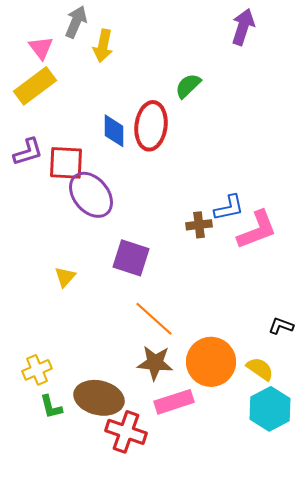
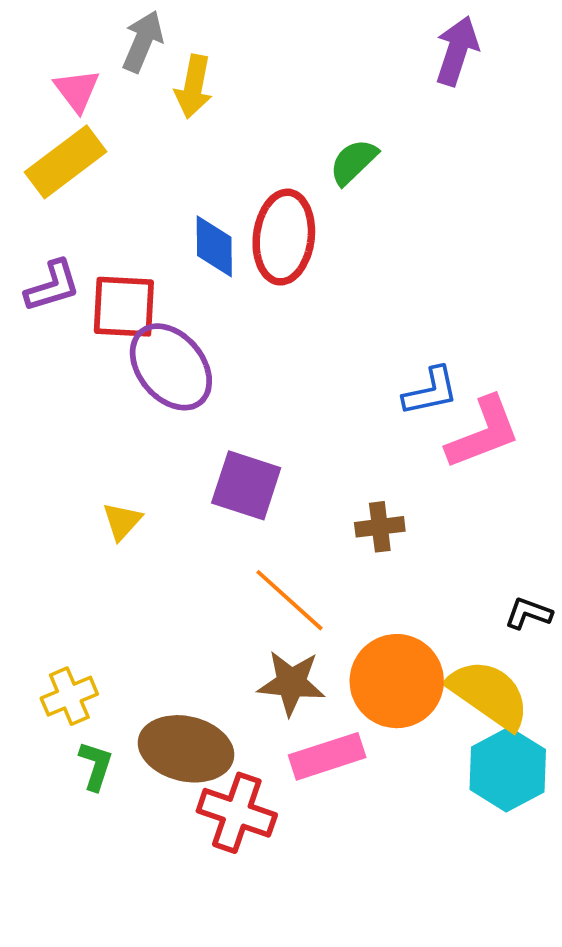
brown cross: (199, 225) -> (380, 527), moved
yellow semicircle: (260, 369) -> (489, 694), size x1.6
green L-shape: (51, 407) -> (96, 766), turned -148

